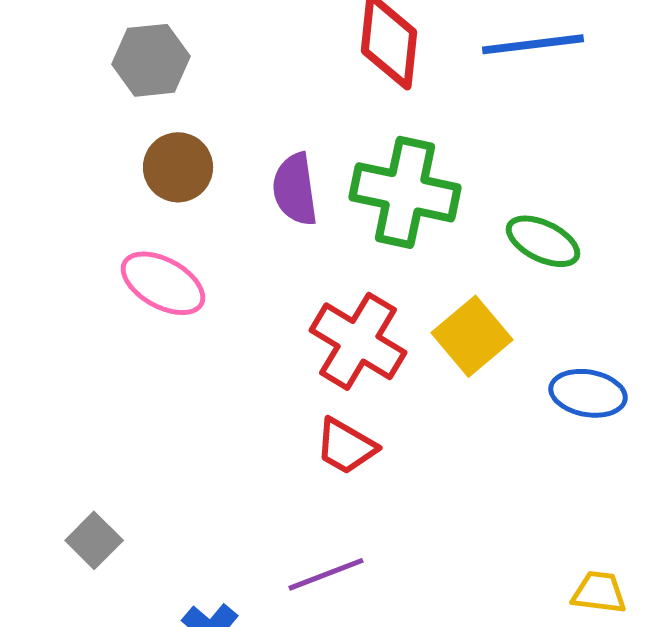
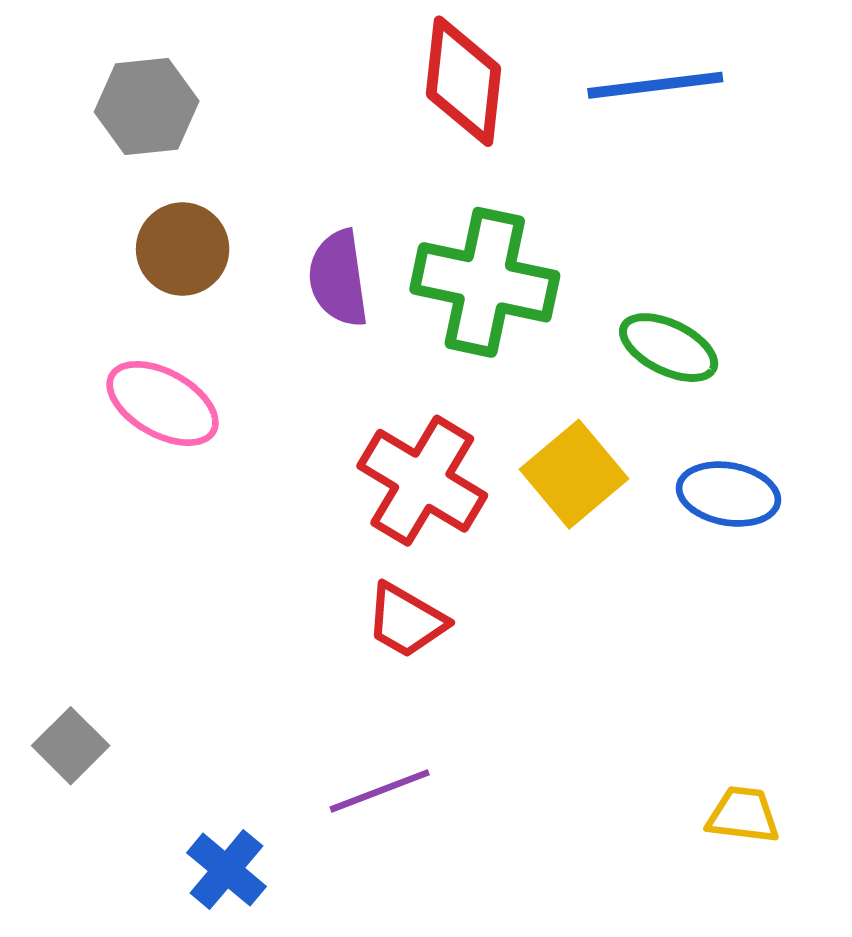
blue ellipse: (588, 393) -> (728, 494), moved

